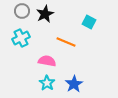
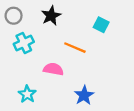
gray circle: (22, 11) -> (14, 16), moved
cyan star: (47, 83) -> (27, 94), moved

